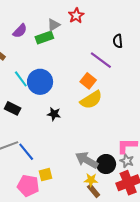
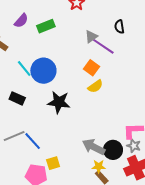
gray triangle: (54, 25) -> (91, 37), moved
yellow semicircle: (91, 100) -> (95, 86), size x0.7
black star: (54, 114) -> (59, 102), size x1.6

